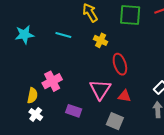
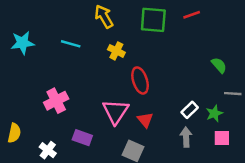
yellow semicircle: (32, 96) -> (14, 133), moved
red triangle: (124, 96) -> (145, 120), turned 40
white cross: (36, 114) -> (48, 150), moved

